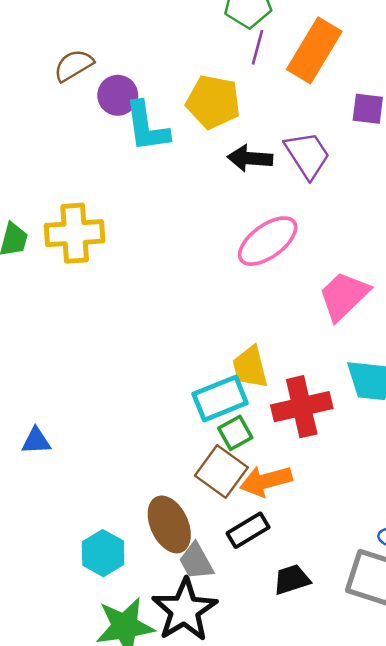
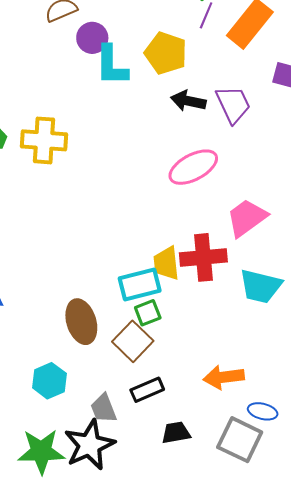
red cross: (302, 407) -> (203, 257), moved
orange arrow: (266, 481) -> (224, 377), moved
brown ellipse: (169, 524) -> (81, 322), moved
cyan hexagon: (103, 553) -> (49, 381), moved

